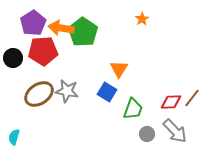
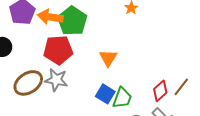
red pentagon: (43, 51) -> (58, 50), moved
blue square: (107, 92) -> (105, 94), moved
red diamond: (171, 102) -> (160, 91), turned -40

